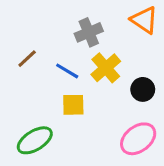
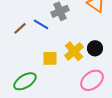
yellow cross: (106, 68) -> (74, 51), moved
blue line: (67, 71) -> (41, 24), moved

